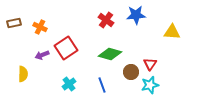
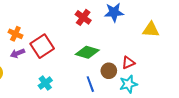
orange cross: (40, 27) -> (15, 34), moved
red triangle: (150, 64) -> (128, 63), turned 32
blue line: (102, 85) -> (90, 84), moved

